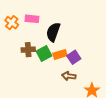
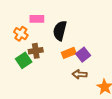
orange cross: (12, 23) -> (21, 34), moved
green square: (44, 54) -> (24, 60), moved

